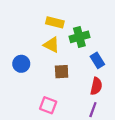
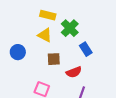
green cross: (79, 37) -> (70, 28), turned -30
red semicircle: (96, 86) -> (74, 72), moved, turned 56

